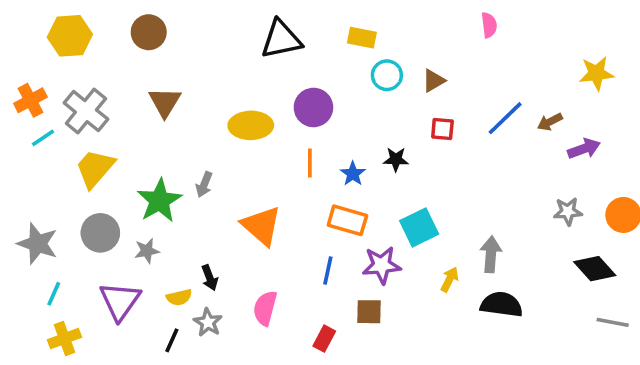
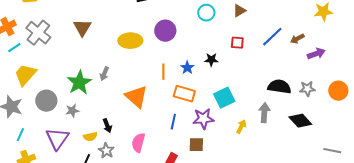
brown triangle: (433, 81) -> (239, 11), moved
orange line: (310, 163) -> (163, 72), moved
yellow trapezoid: (95, 168) -> (25, 75), moved
black diamond: (595, 269) -> (300, 121), moved
black semicircle: (502, 304) -> (279, 87), moved

